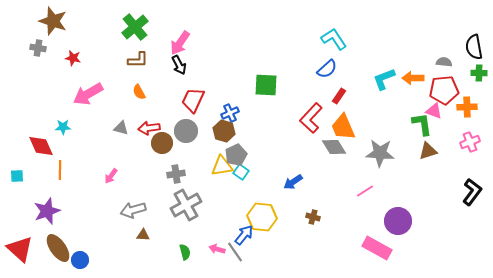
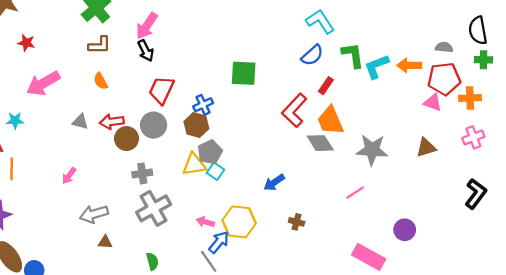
green L-shape: (422, 124) -> (353, 55), moved
purple circle: (398, 221) -> (405, 230), moved, size x0.7
pink arrow: (217, 249) -> (205, 222), moved

